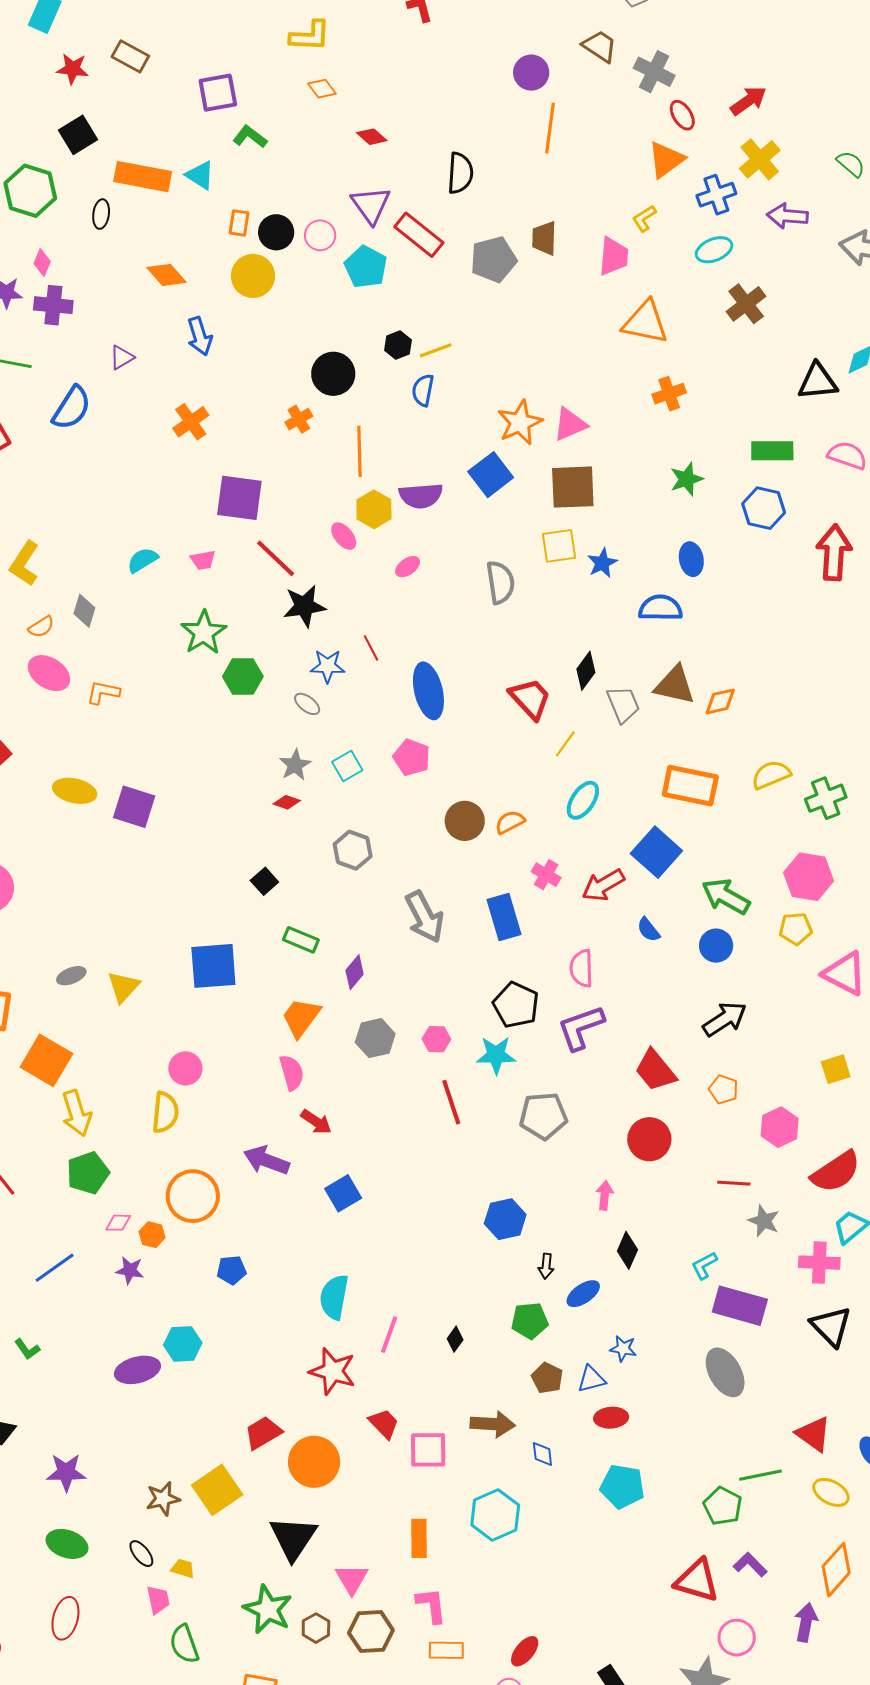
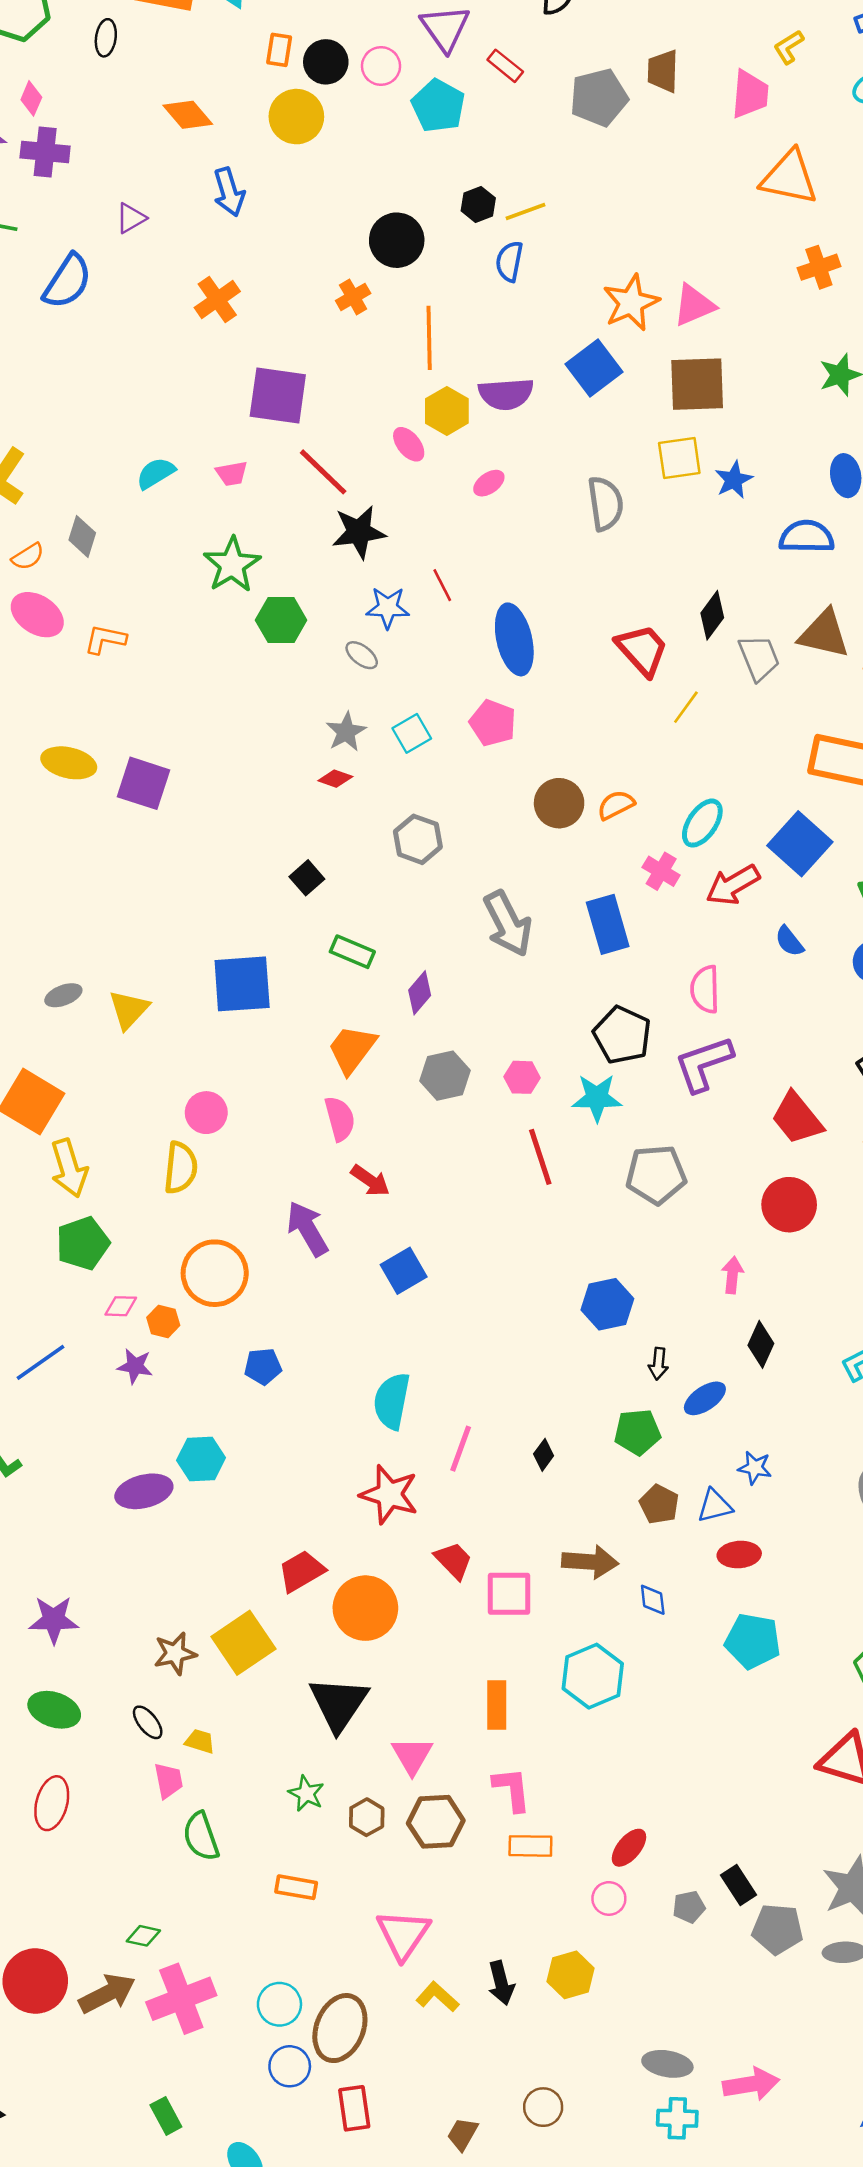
red rectangle: (419, 235) -> (505, 66), size x0.6
cyan ellipse: (583, 800) -> (702, 823), moved
purple arrow: (266, 1160) -> (307, 1229), turned 39
green star: (268, 1609) -> (306, 1793), size x0.6

